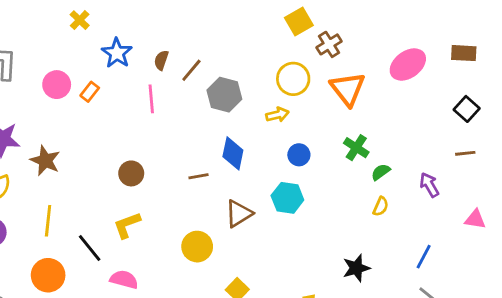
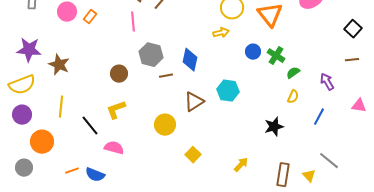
gray hexagon: (224, 95) -> (151, 55), moved
blue circle: (299, 155) -> (253, 52), moved
blue line: (424, 257) -> (319, 117), moved
black star: (356, 268) -> (274, 127), moved
orange circle: (48, 275) -> (42, 142), moved

